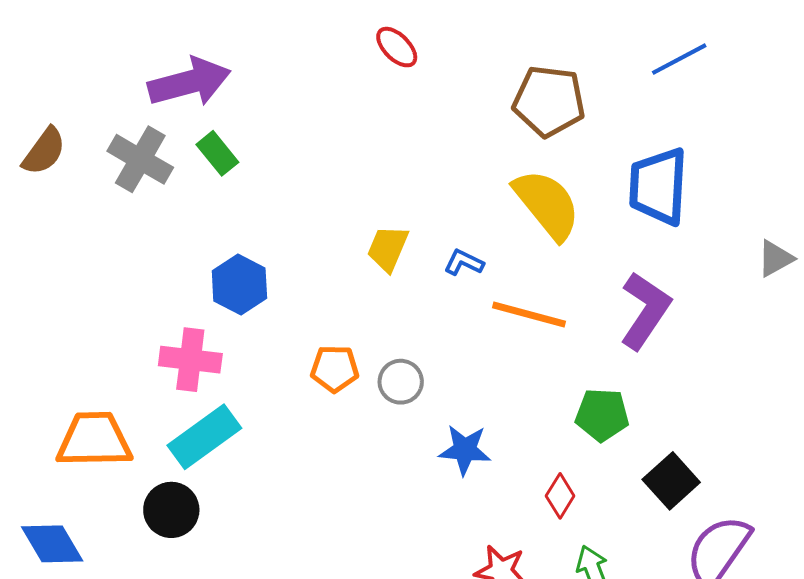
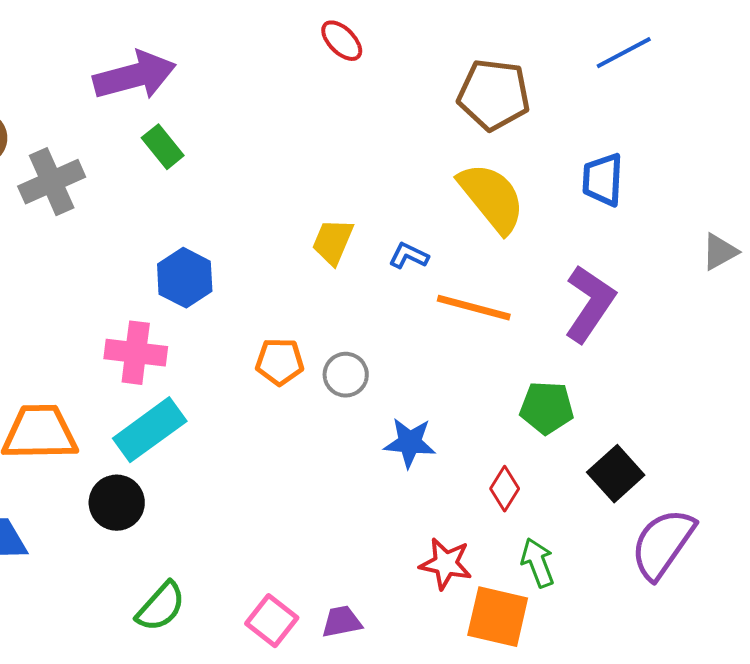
gray cross: (140, 159) -> (52, 182), moved, turned 36
blue trapezoid: (658, 186) -> (603, 180), size x0.7

